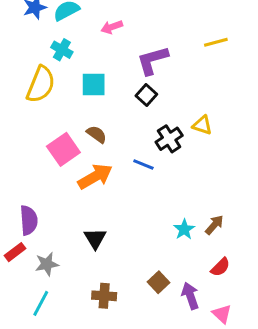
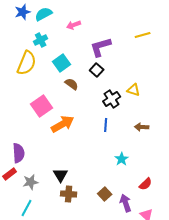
cyan cross: (62, 50) -> (41, 40), turned 32
cyan square: (94, 84) -> (62, 63), turned -36
brown semicircle: (97, 134) -> (72, 84), moved
blue line: (143, 164) -> (106, 125), moved, turned 72
brown arrow: (214, 225) -> (142, 127), moved, turned -128
black triangle: (95, 238) -> (61, 175), moved
brown cross: (104, 296) -> (69, 194), moved

